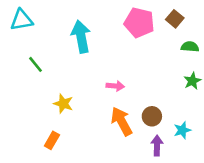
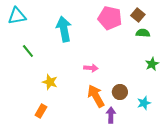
green semicircle: (190, 47) -> (143, 33), moved
purple arrow: (157, 145) -> (111, 115), moved

